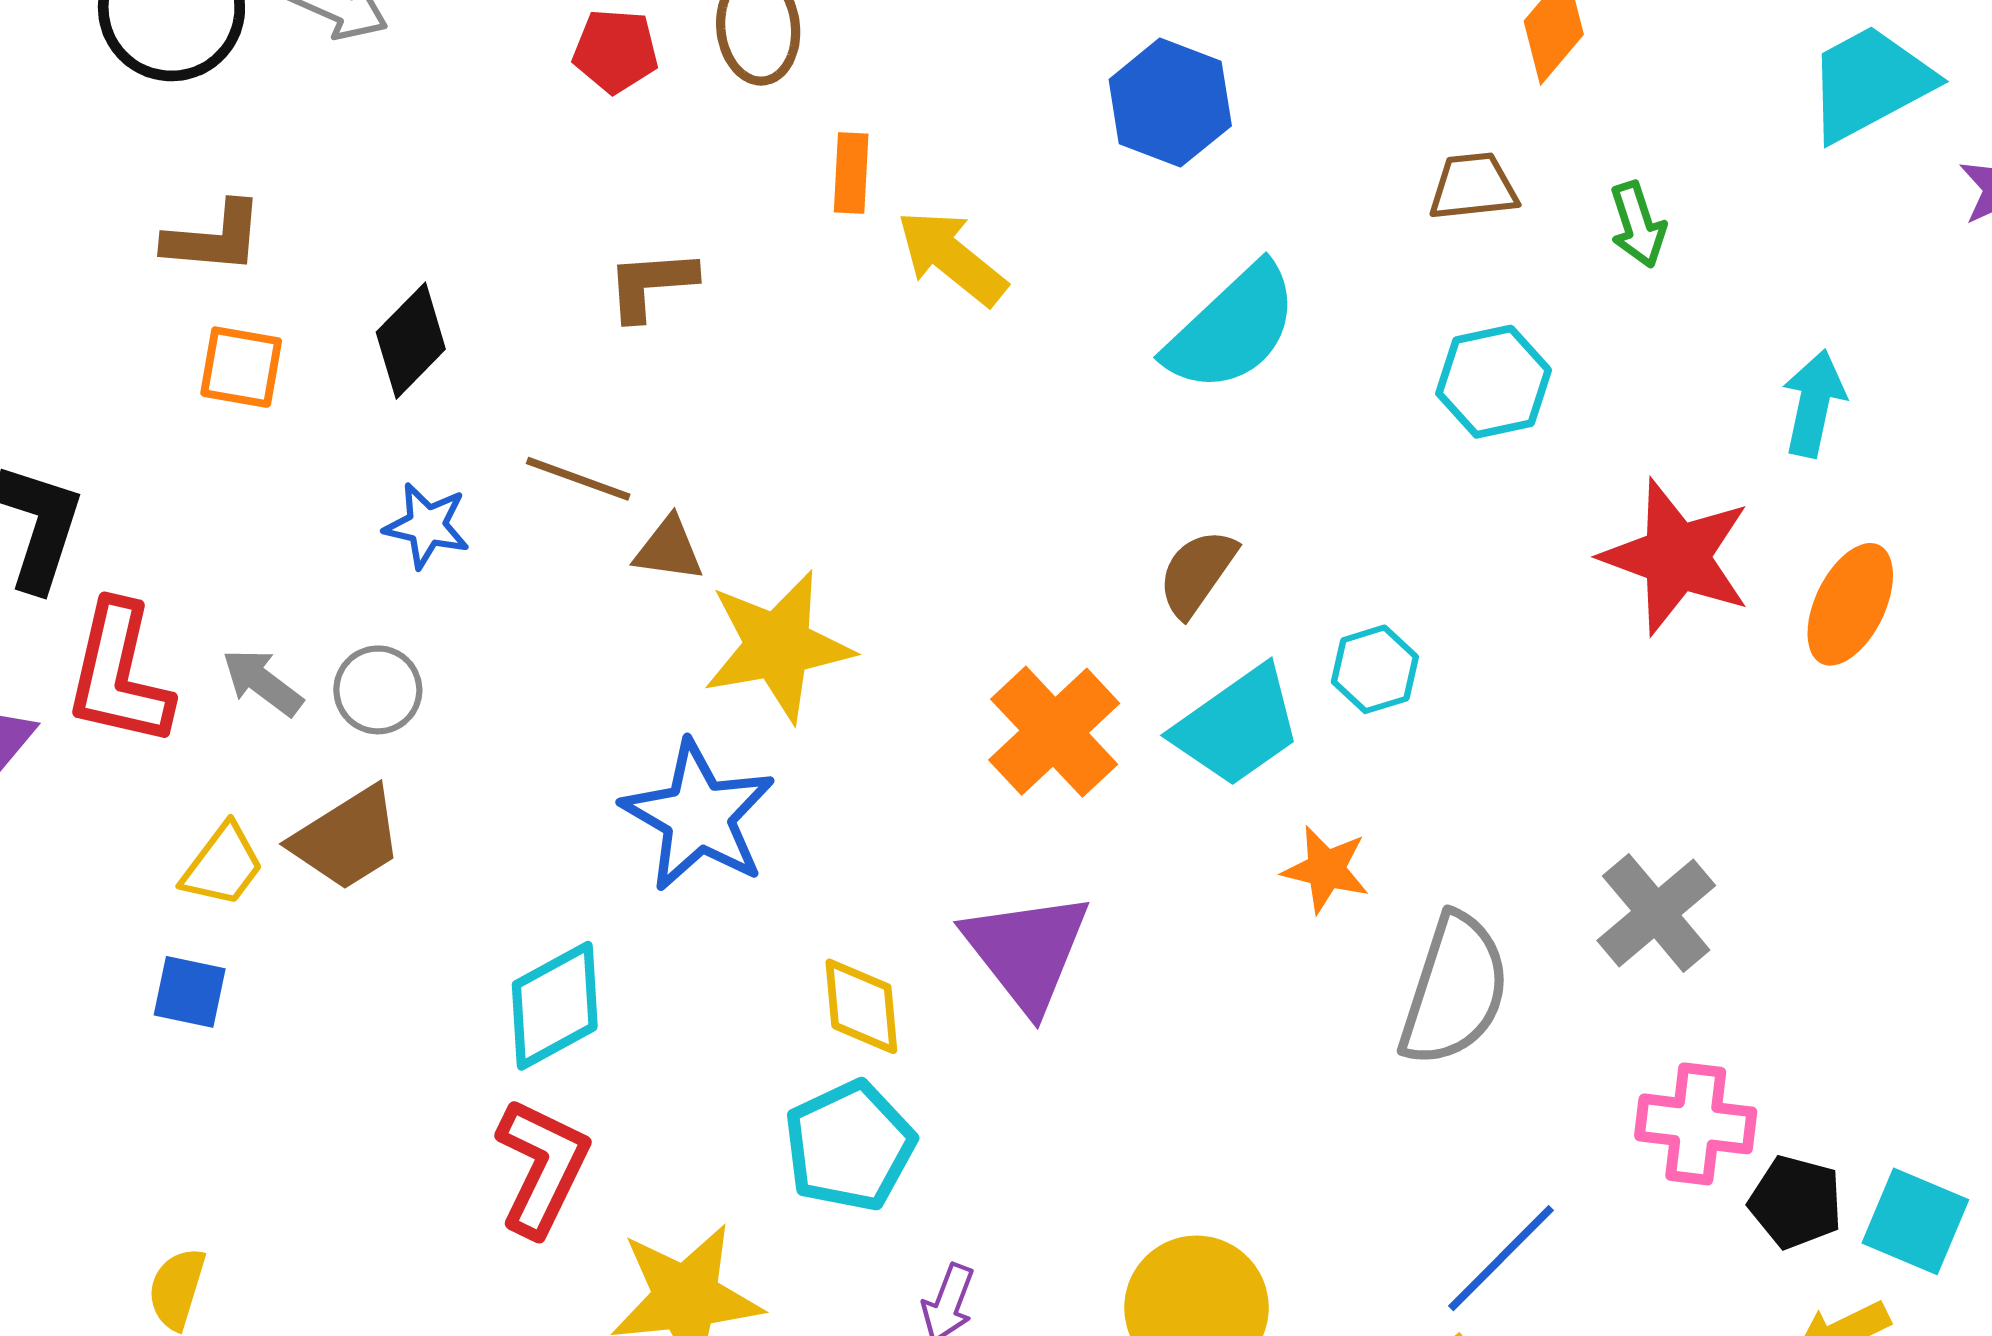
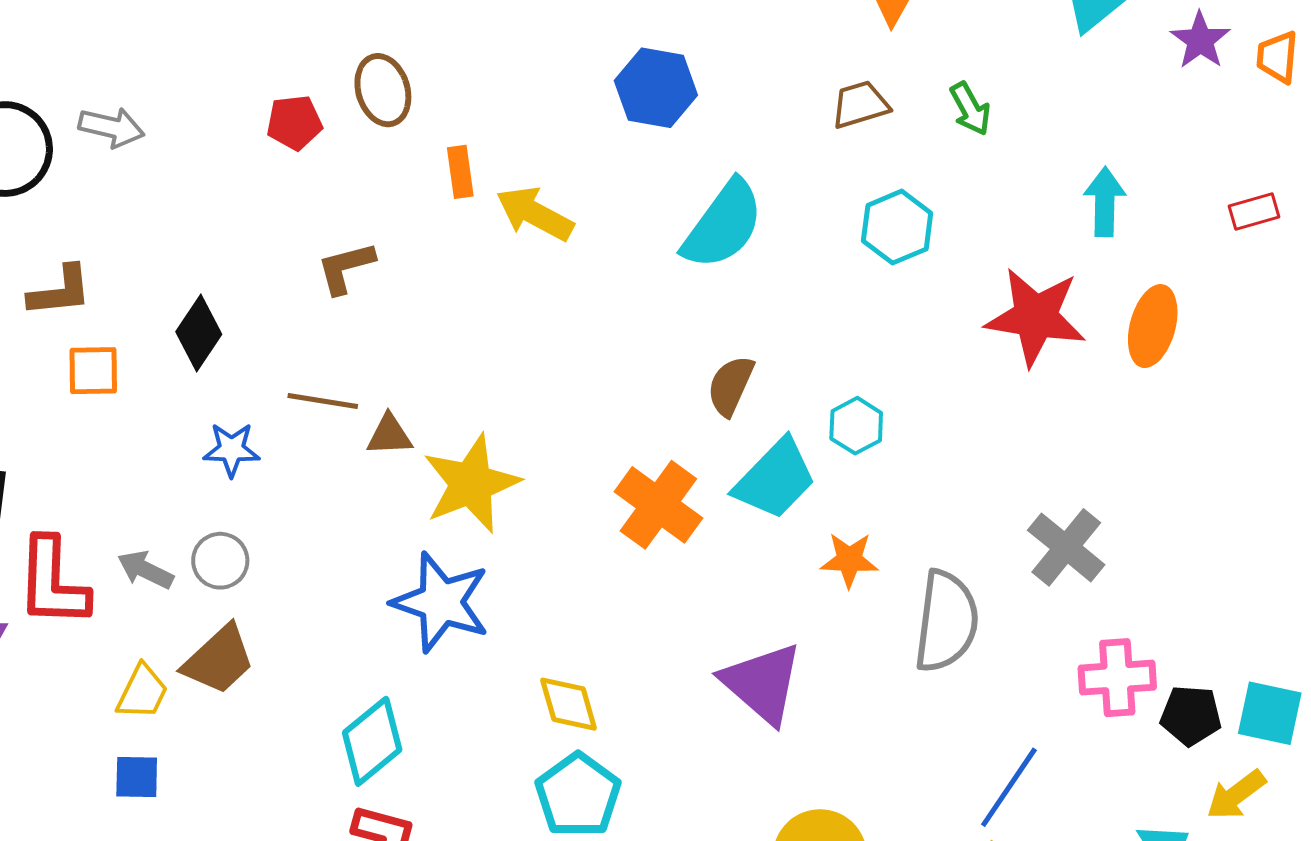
purple triangle: (1027, 951) -> (762, 683), moved

